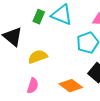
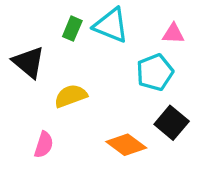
pink semicircle: (33, 86) -> (44, 145), moved

